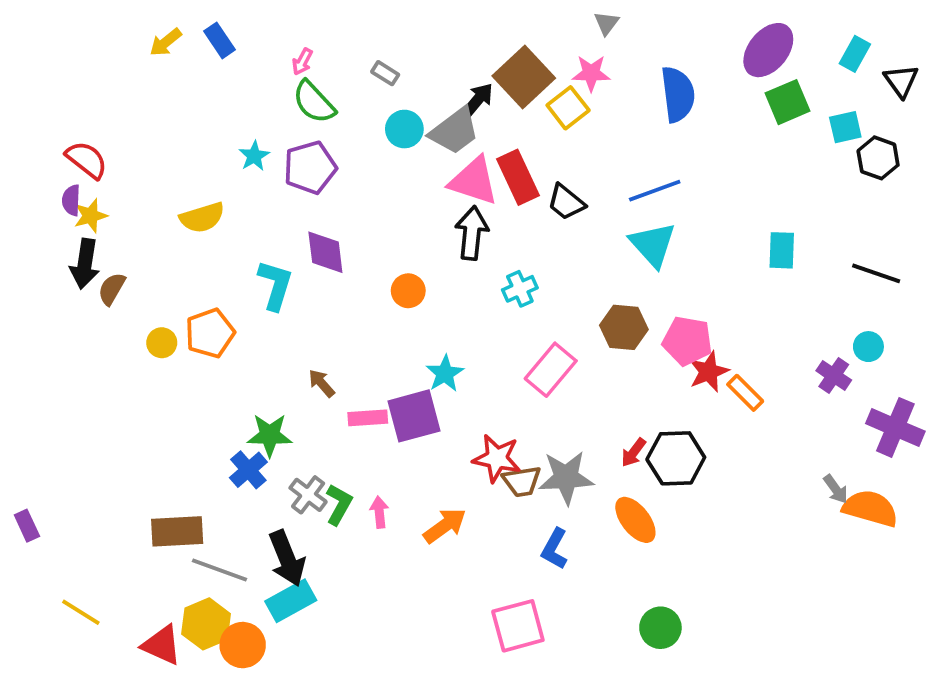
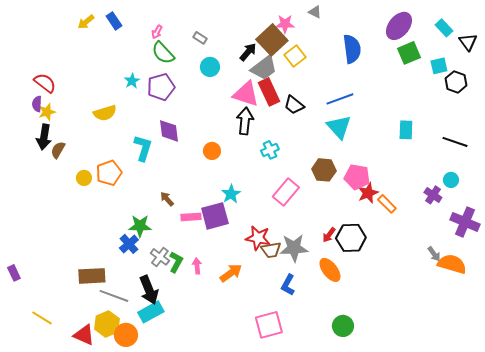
gray triangle: (607, 23) -> (315, 12), turned -40
cyan rectangle: (855, 54) -> (444, 28), turned -72
pink star: (591, 73) -> (285, 24), moved
gray trapezoid: (454, 131) -> (264, 68), moved

